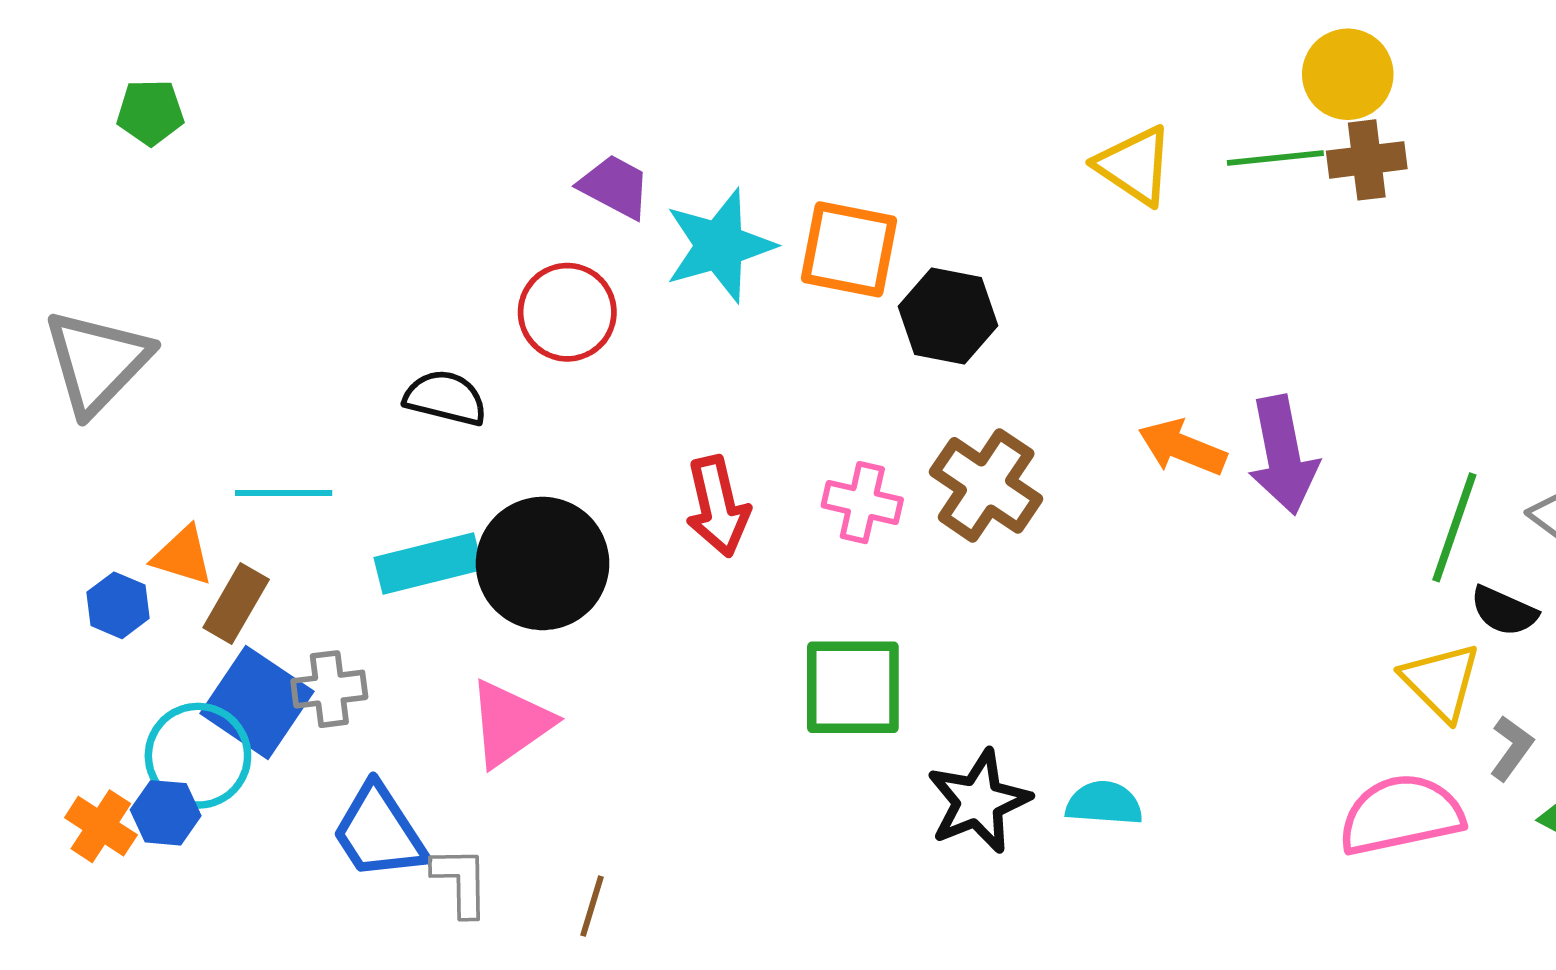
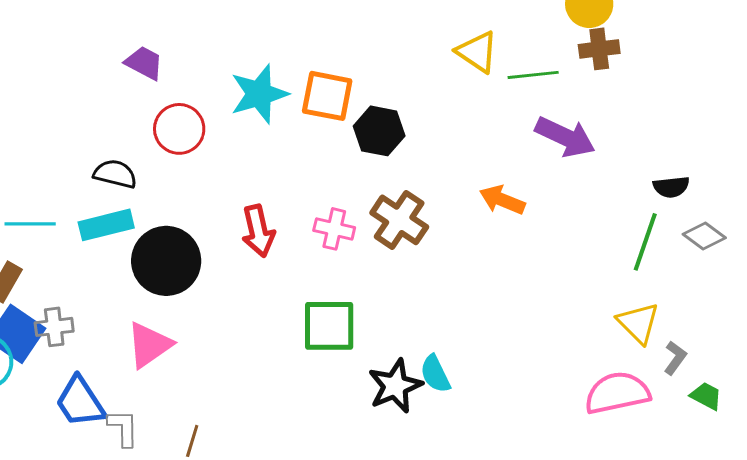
green line: (1275, 158) -> (533, 75), moved
purple trapezoid: (615, 187) -> (144, 63), moved
purple arrow: (1283, 455) -> (565, 137), moved, turned -54
cyan rectangle: (428, 563) -> (106, 225), moved
black semicircle: (1504, 611) -> (671, 187), moved, turned -30
cyan semicircle: (1104, 803) -> (435, 374), moved, turned -120

